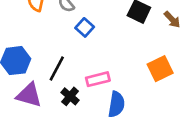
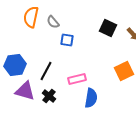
blue square: (85, 27) -> (67, 40), turned -32
black cross: (70, 96) -> (49, 96), moved

